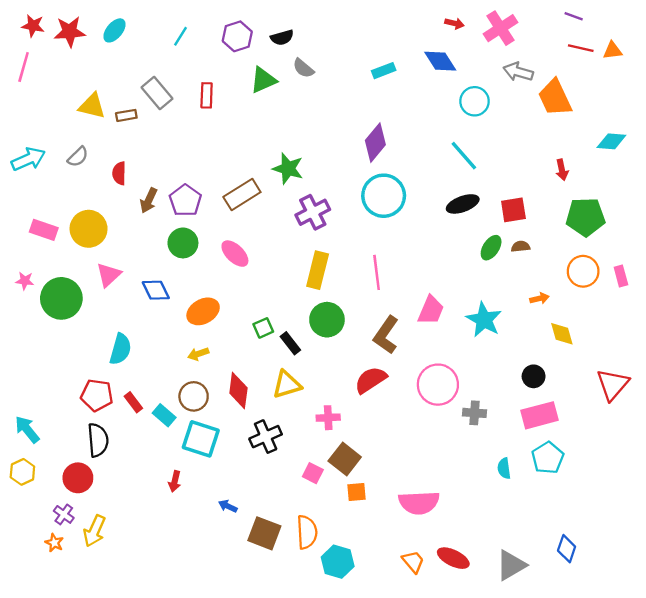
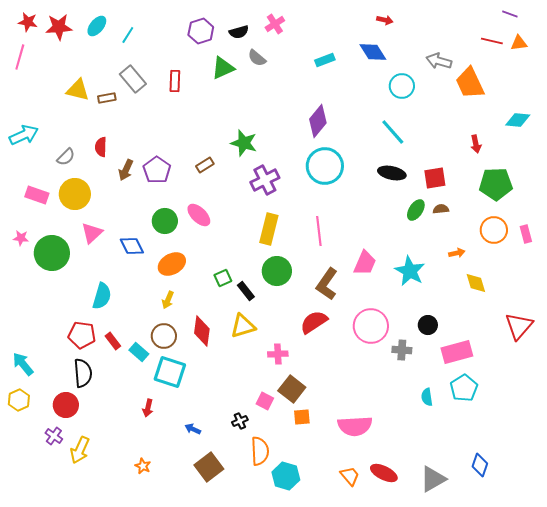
purple line: (574, 16) -> (510, 14), moved
pink cross: (500, 28) -> (275, 24), moved, size x0.7
cyan line: (181, 36) -> (128, 35), moved
gray semicircle: (78, 157) -> (66, 157), moved
brown rectangle: (242, 195) -> (205, 165), size x0.6
black ellipse: (463, 204) -> (392, 173), turned 32
green circle: (183, 243) -> (165, 221), moved
yellow arrow: (198, 354) -> (168, 300), turned -48
black circle: (534, 376) -> (428, 325), moved
black cross: (266, 437) -> (240, 421), moved, size x0.6
brown square: (264, 533) -> (209, 467), moved, turned 32
orange star: (54, 543) -> (143, 466), moved

